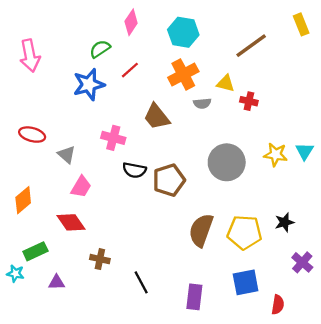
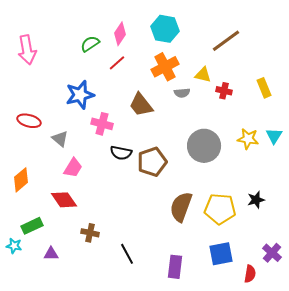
pink diamond: (131, 22) -> (120, 34), moved
yellow rectangle: (301, 24) -> (264, 88), moved
blue star: (89, 84) -> (80, 95), moved
purple cross: (302, 262) -> (272, 253), moved

